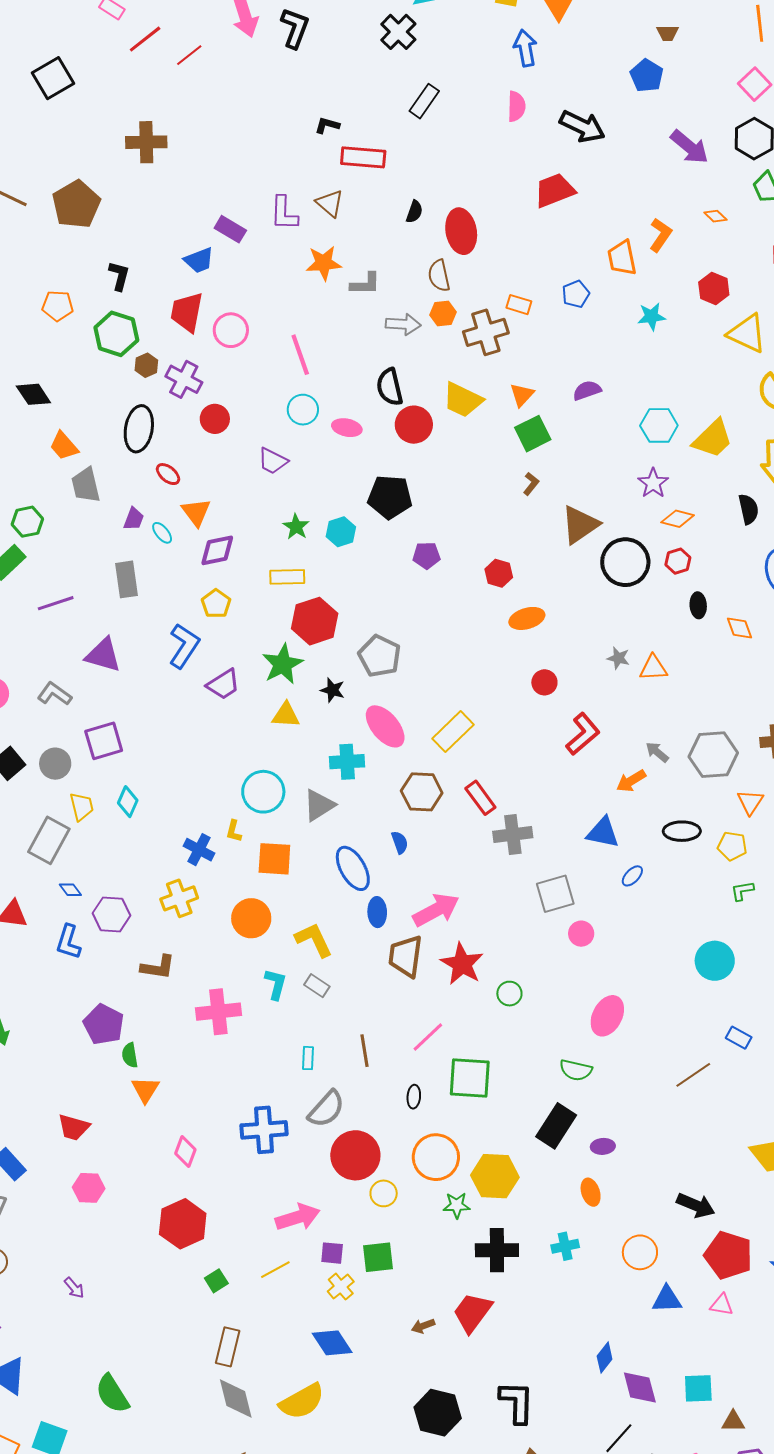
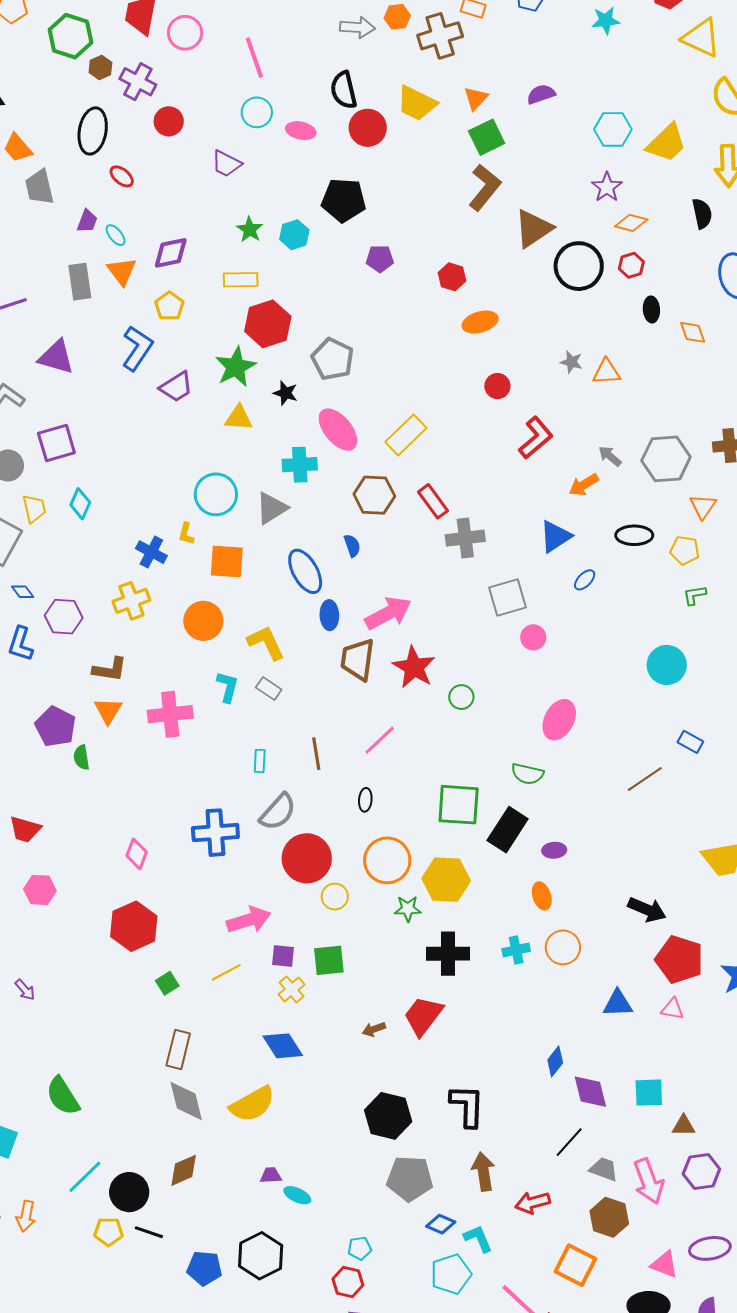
brown L-shape: (531, 484) -> (485, 187), size x2.0
orange triangle: (196, 512) -> (122, 271), moved
blue triangle: (603, 833) -> (555, 536), turned -45
green square: (470, 1078) -> (459, 805), moved
orange triangle: (145, 1090) -> (108, 711), moved
orange circle: (640, 1252) -> (563, 947), moved

